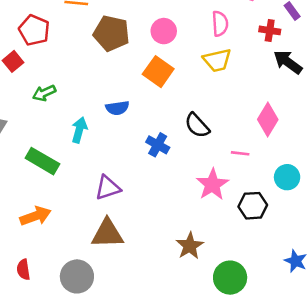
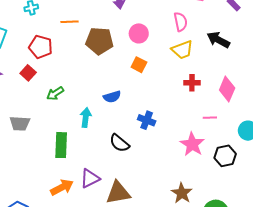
red cross: (270, 30) -> (192, 83), moved
black arrow: (288, 62) -> (218, 40), moved
orange square: (158, 72) -> (139, 65), size x0.7
black semicircle: (197, 126) -> (119, 143), moved
green rectangle: (42, 161) -> (61, 145), turned 70
purple triangle: (108, 188) -> (90, 178), moved

